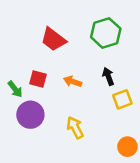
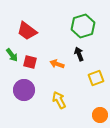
red trapezoid: (53, 39) -> (27, 31), moved
black arrow: (108, 76) -> (79, 54), moved
green arrow: (15, 89) -> (12, 55), moved

